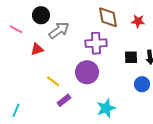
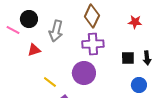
black circle: (41, 15) -> (29, 19), moved
brown diamond: (108, 17) -> (92, 16), moved, turned 35
gray arrow: (59, 30) -> (56, 31), turned 140

